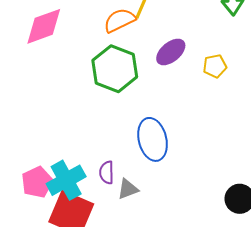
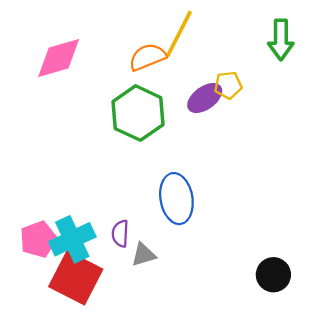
yellow pentagon: (215, 66) -> (228, 85), moved

